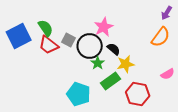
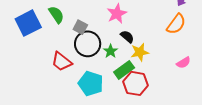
red trapezoid: (49, 45) -> (62, 62), moved
black circle: (90, 46) -> (88, 44), moved
red hexagon: (138, 94) -> (136, 83), moved

